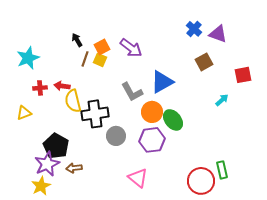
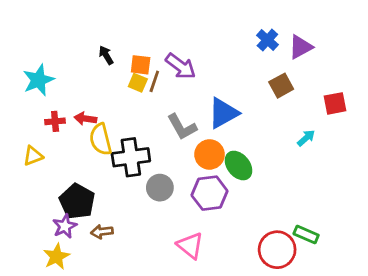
purple triangle: (218, 34) -> (301, 47), turned -48
orange square: (102, 47) -> (141, 65), turned 35
brown line: (85, 59) -> (154, 81), moved
purple star: (47, 164) -> (65, 226), size x0.7
green rectangle: (222, 170) -> (306, 234), turned -54

